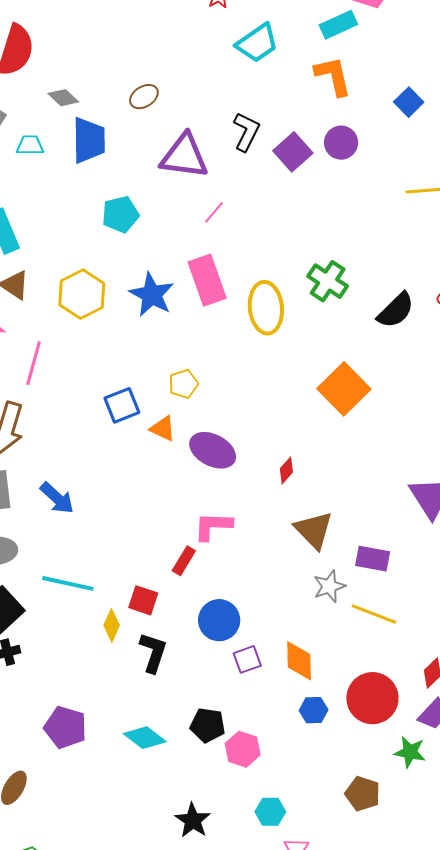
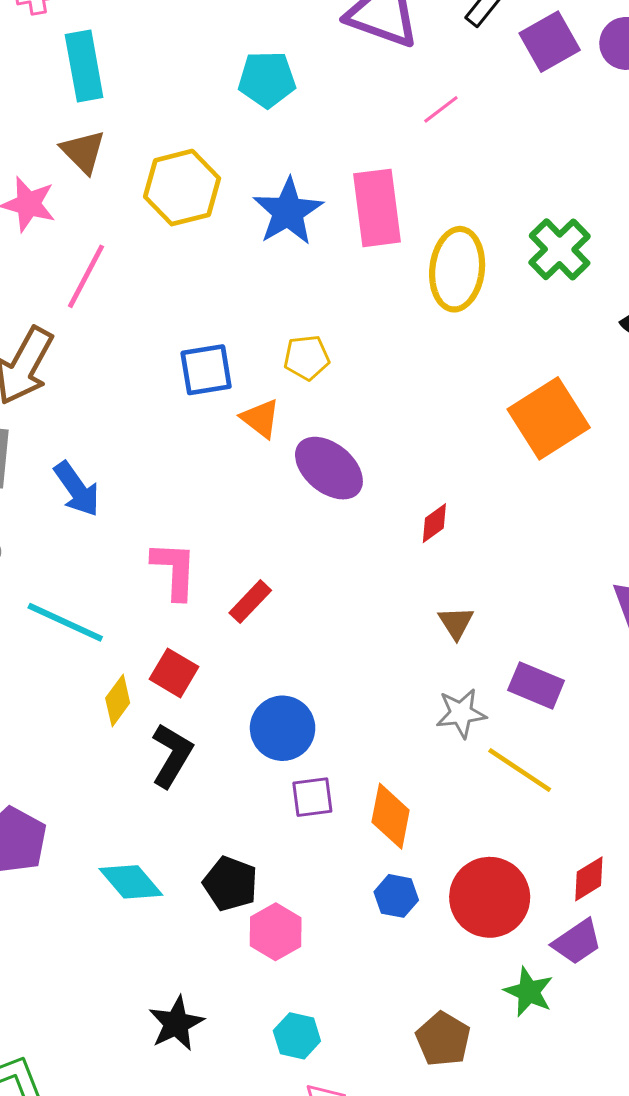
pink line: (214, 212) -> (441, 109), moved
pink L-shape: (213, 526) -> (174, 570), moved, turned 78
brown triangle: (314, 530) -> (456, 623), size x0.6
red rectangle: (184, 561) -> (250, 602), moved

